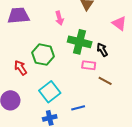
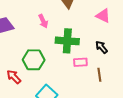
black arrow: (102, 50) -> (102, 47), moved
brown line: (105, 81) -> (99, 75), turned 64

